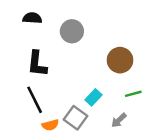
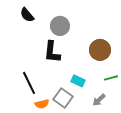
black semicircle: (32, 18) -> (27, 15), turned -133
black L-shape: (37, 64) -> (52, 52), moved
cyan rectangle: (94, 97) -> (78, 81), turned 72

